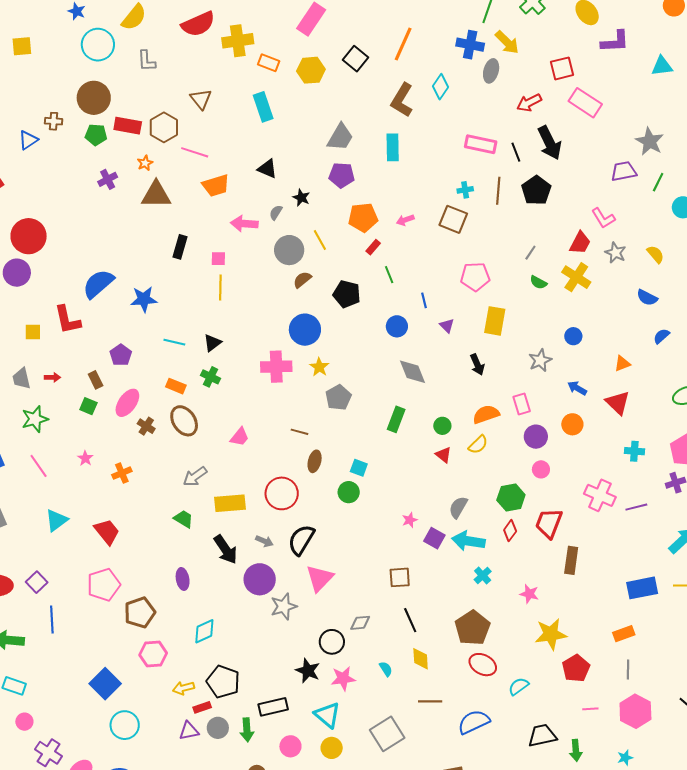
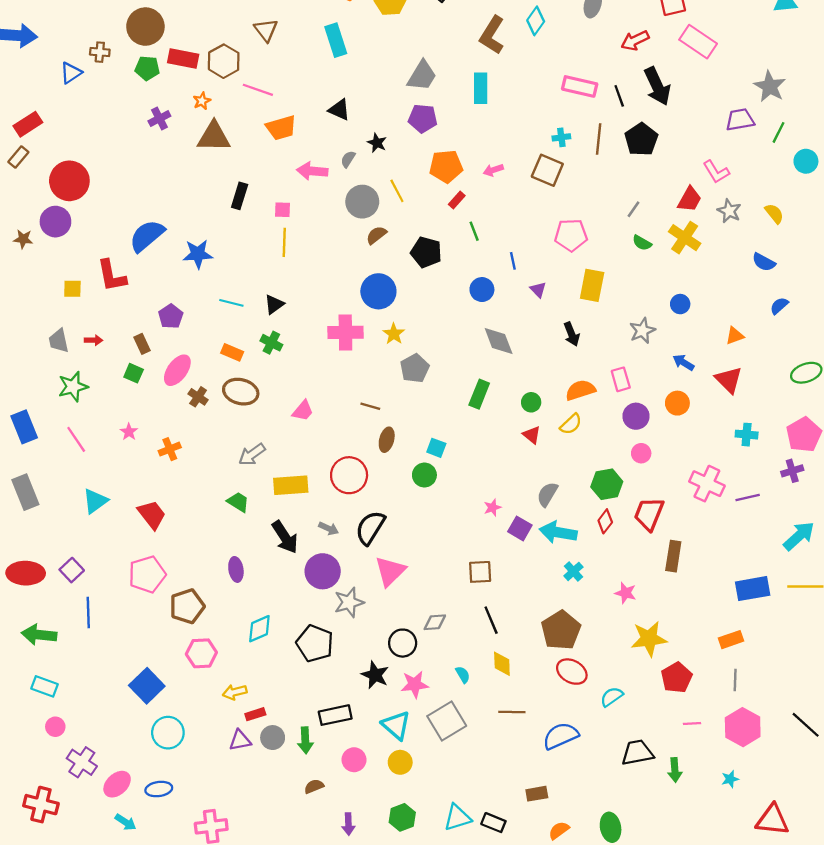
brown ellipse: (184, 421) -> (241, 392), turned -44
black pentagon: (223, 682) -> (315, 643), moved
gray square: (387, 734) -> (447, 721), moved

